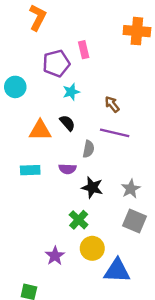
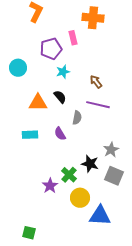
orange cross: (137, 31) -> (93, 18), moved
purple semicircle: (67, 169) -> (60, 134), turned 56
black star: (92, 187) -> (90, 164), moved
purple star: (55, 256) -> (50, 186), moved

